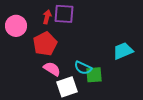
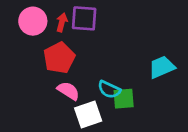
pink circle: (16, 26) -> (33, 21), moved

